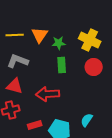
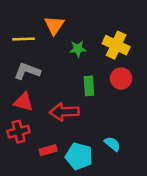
orange triangle: (40, 35) -> (54, 25), moved
green rectangle: (62, 65) -> (89, 86), moved
cyan semicircle: (87, 120) -> (112, 144), turned 96

